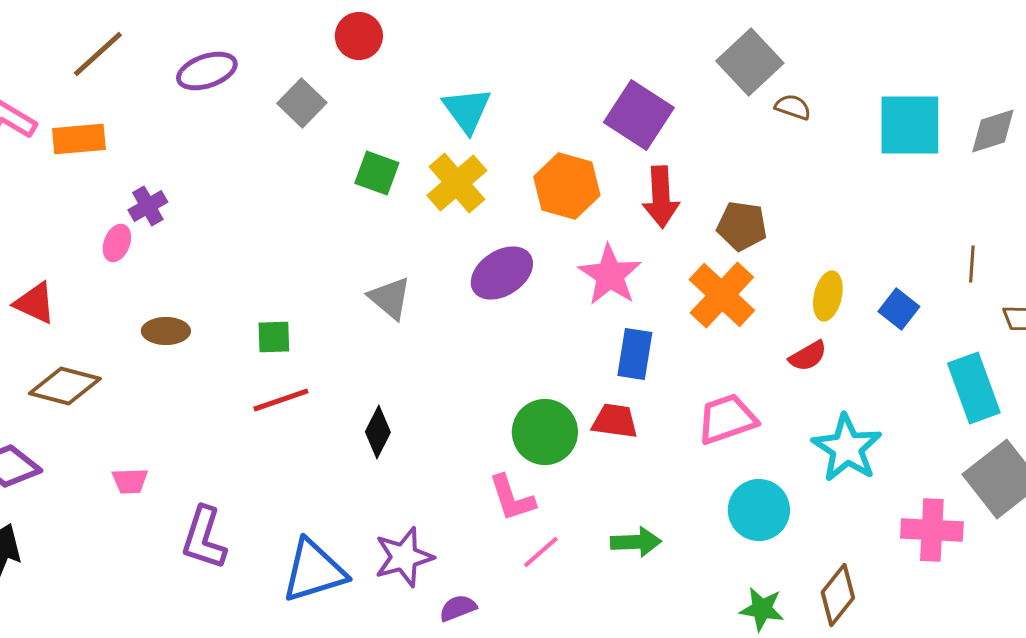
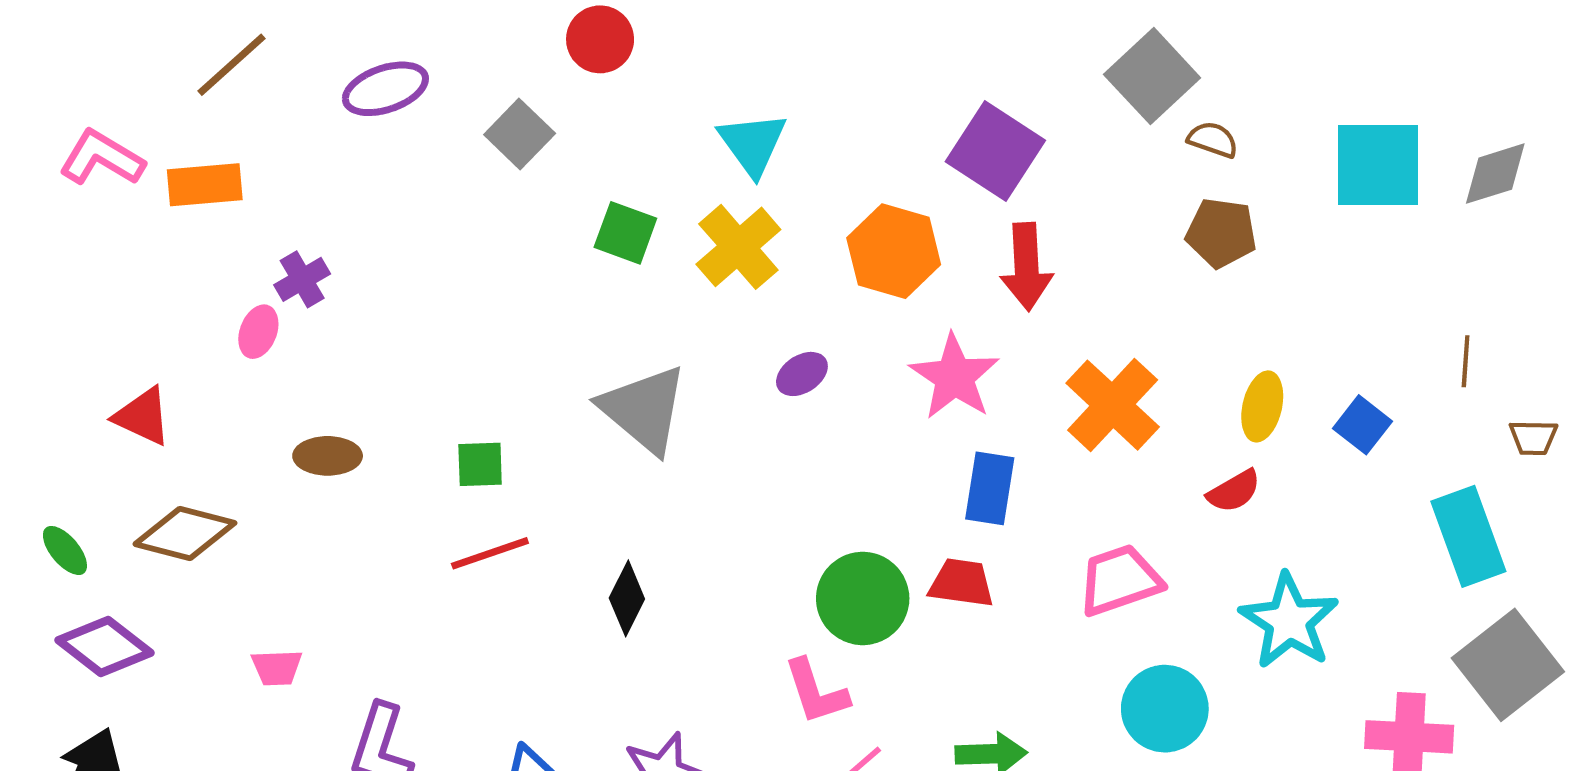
brown pentagon: (742, 226) -> (1221, 233), moved
purple ellipse: (502, 273) -> (802, 374), size x0.6
gray triangle: (390, 298) -> (644, 409), size x1.5

